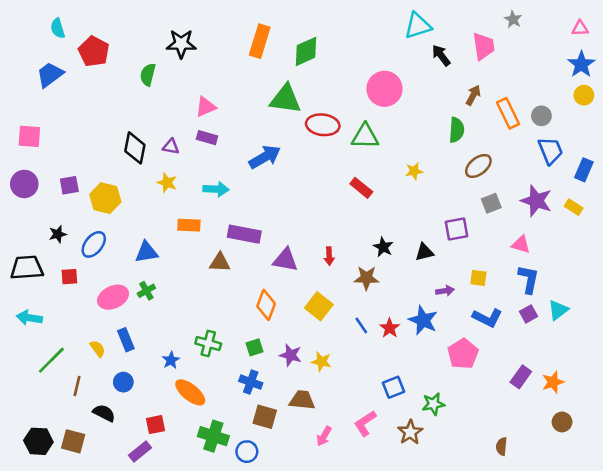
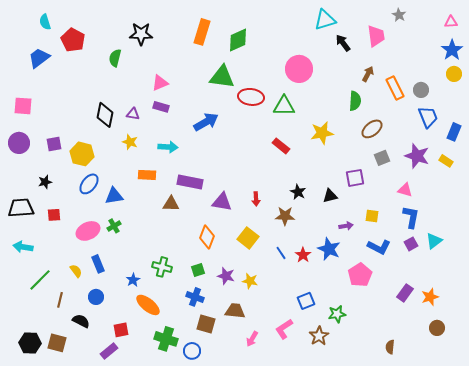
yellow star: (414, 171) -> (322, 133), size x1.6
blue ellipse: (94, 244) -> (89, 184), moved

